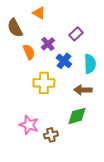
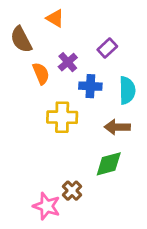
blue cross: (64, 61) -> (90, 86), turned -35
pink star: (29, 125) -> (47, 206), moved
brown cross: (51, 135) -> (72, 191), turned -32

